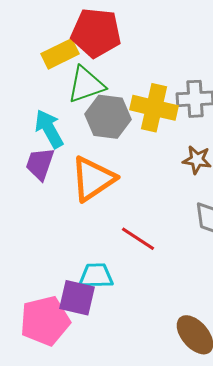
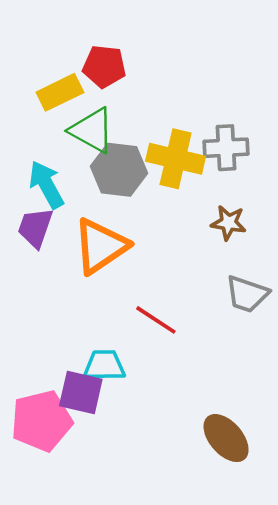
red pentagon: (96, 33) -> (104, 66), size x0.7
green triangle: (86, 85) -> (92, 130), turned 48

